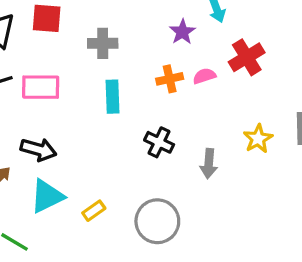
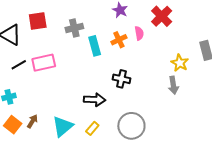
pink semicircle: (204, 76) -> (139, 33), turned 112
cyan rectangle: (113, 97) -> (95, 46), moved
black arrow: (38, 150) -> (95, 100), moved
gray arrow: (209, 164) -> (173, 85), moved

